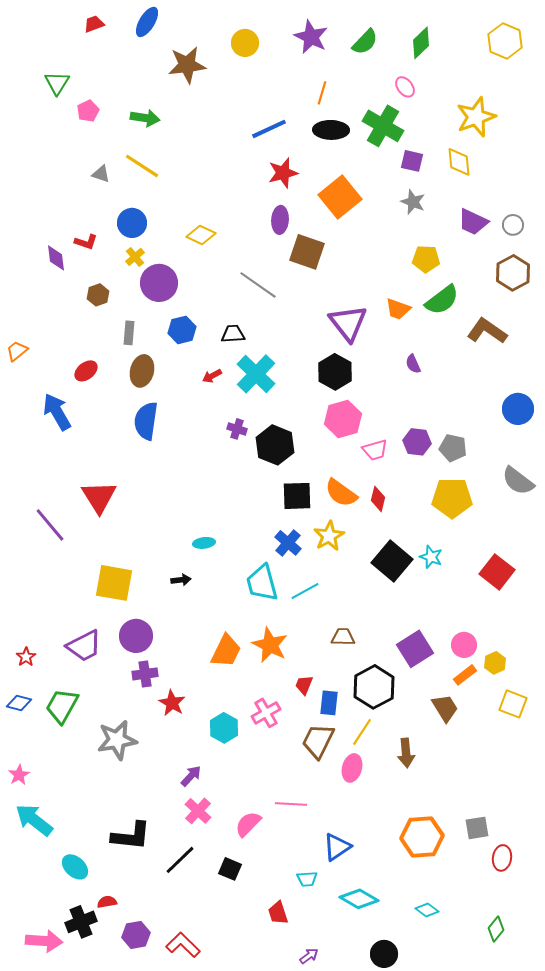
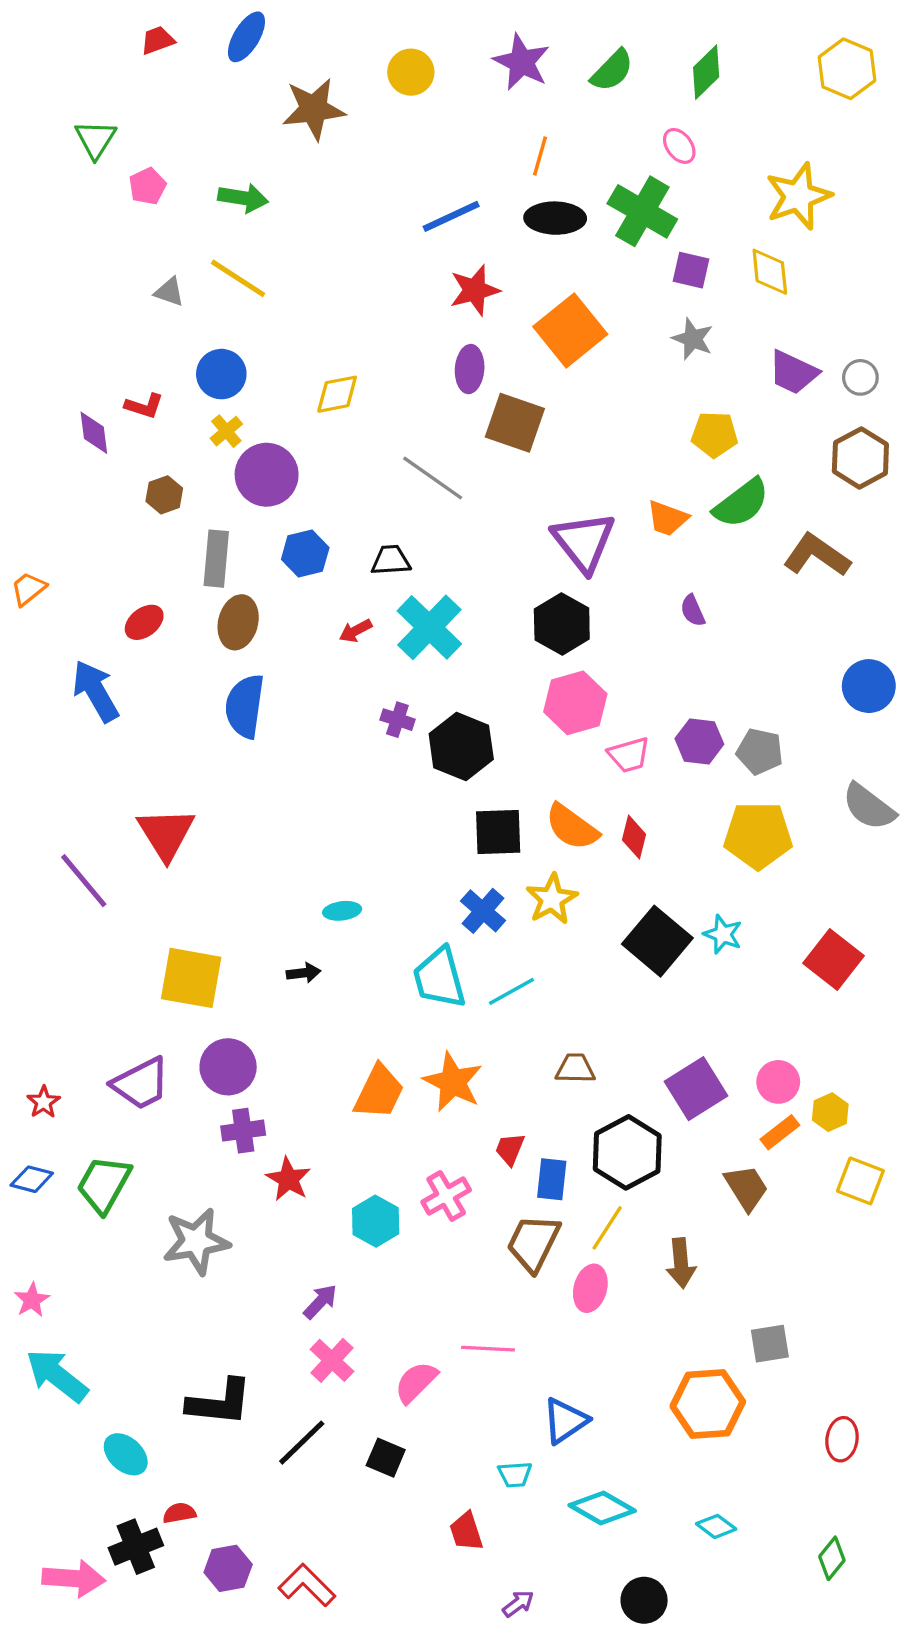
yellow diamond: (201, 235) -> (337, 394), turned -36
gray rectangle: (129, 333) -> (216, 559), size x1.4
gray square: (477, 828) -> (770, 1344), moved

